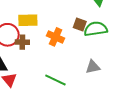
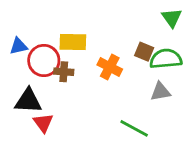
gray triangle: (93, 67) -> (160, 92), moved
green line: (55, 80) -> (134, 128), moved

